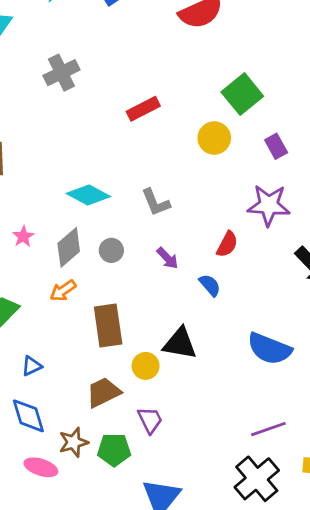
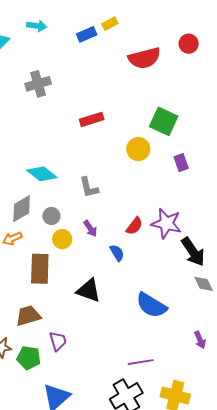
green square: (242, 94) -> (164, 121), turned -36
purple star: (269, 205) -> (166, 223), moved
yellow circle: (146, 366) -> (62, 239), moved

